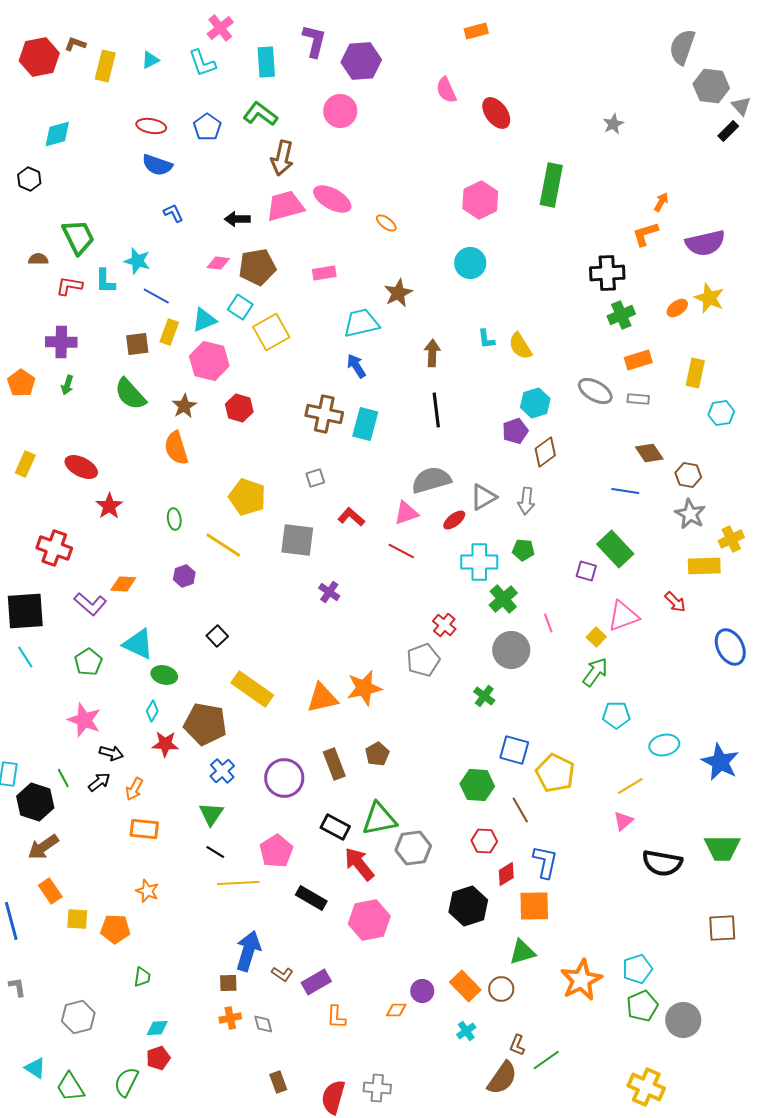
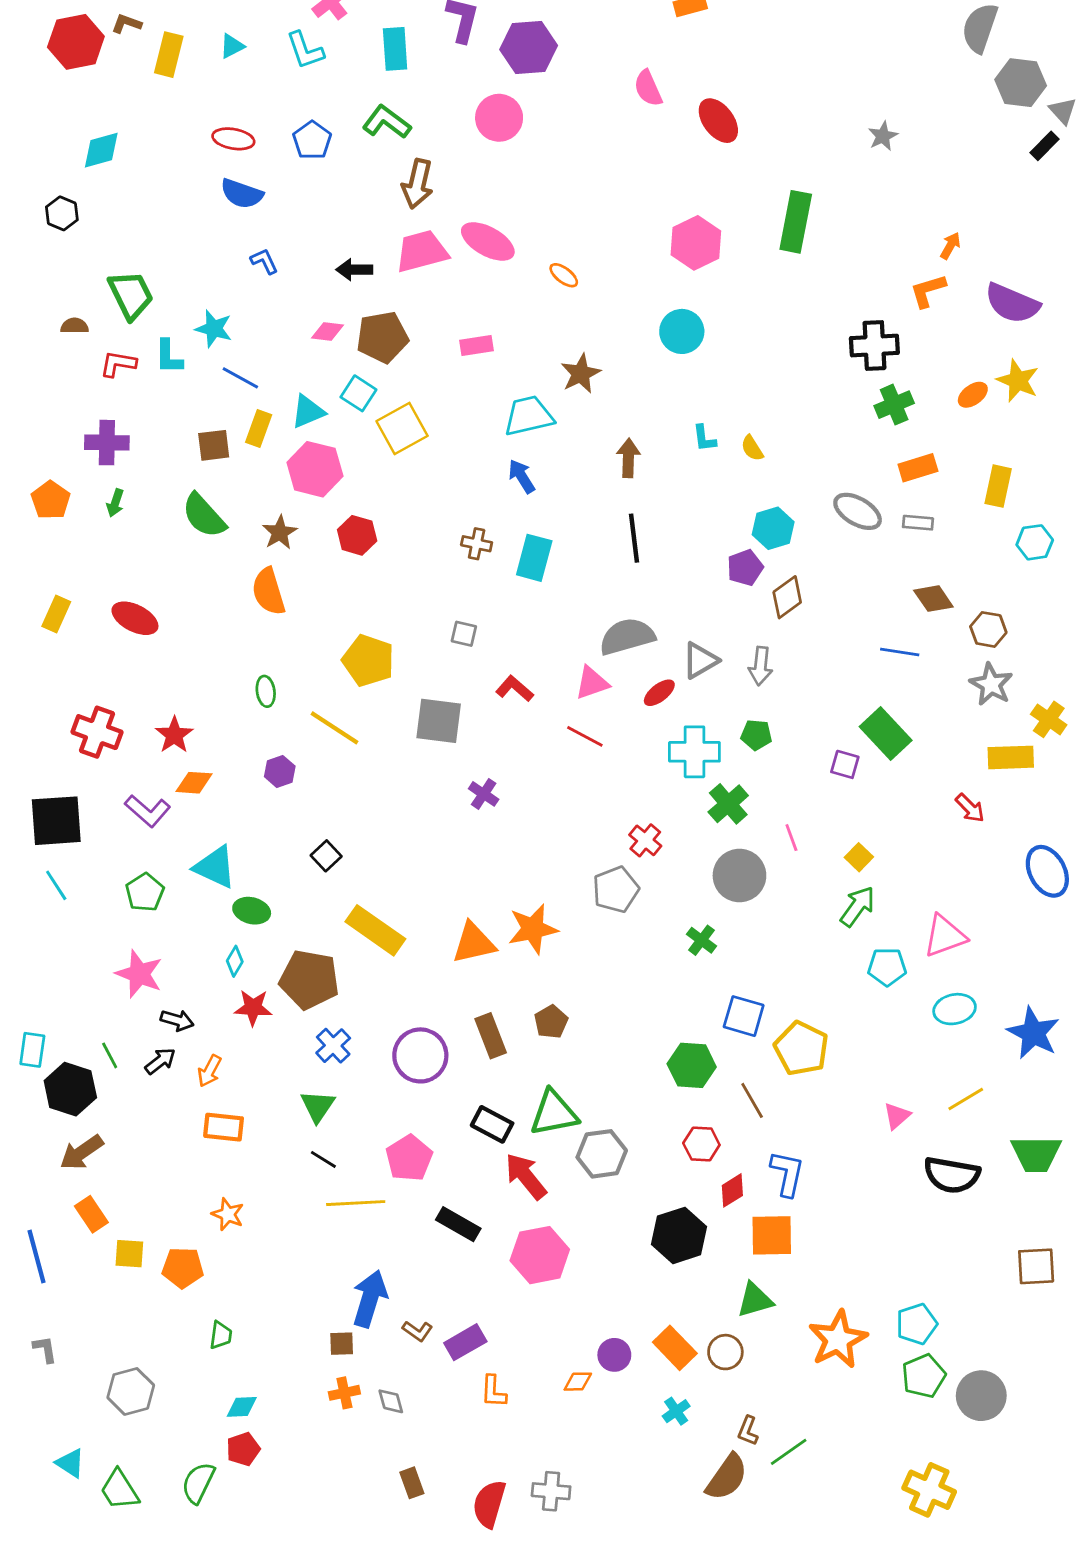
purple semicircle: (705, 243) -> (1012, 303), turned 36
yellow semicircle: (520, 346) -> (752, 448), size x0.7
brown cross: (324, 414) -> (477, 544), size x0.6
gray square: (315, 478) -> (464, 634), turned 30
red star: (109, 506) -> (174, 735), moved
yellow cross: (731, 539) -> (1049, 719), turned -30
pink triangle: (623, 616) -> (945, 936), moved
yellow line: (630, 786) -> (966, 1099), moved

